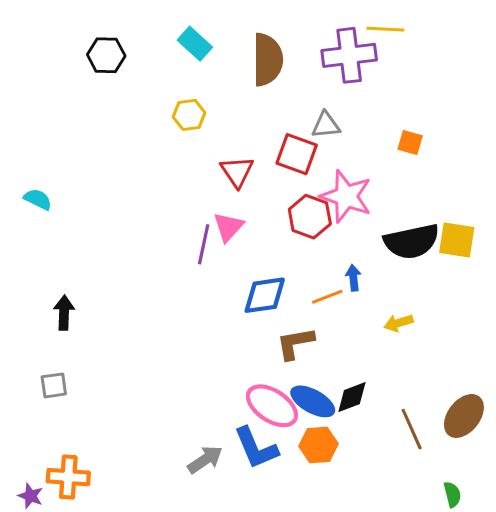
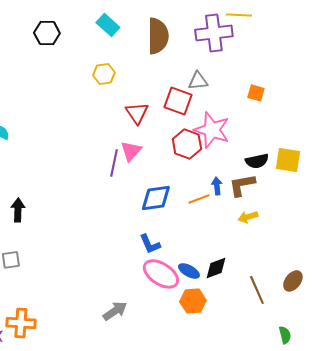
black semicircle: (412, 241) -> (257, 161), size x0.6
brown L-shape: (295, 343) -> (242, 185), moved
blue ellipse: (313, 401) -> (189, 271), size x0.7
brown ellipse: (464, 416) -> (293, 281), size x0.7
blue L-shape: (256, 448) -> (150, 244), moved, size x0.7

